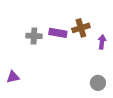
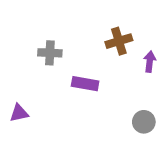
purple rectangle: (58, 33) -> (85, 84), moved

